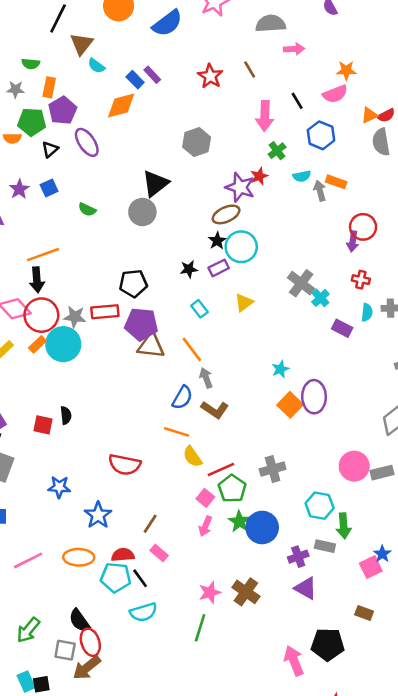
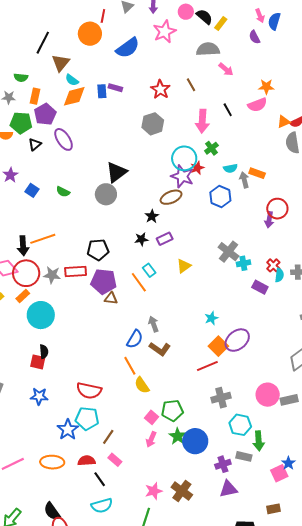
pink arrow: (294, 49) -> (226, 69), turned 42
purple rectangle: (152, 75) -> (115, 88), turned -32
blue rectangle: (135, 80) -> (102, 91), turned 40
orange diamond: (121, 105) -> (74, 96), moved
blue hexagon: (321, 135) -> (220, 196), moved
gray hexagon: (197, 142) -> (153, 124), moved
blue square: (49, 188) -> (32, 190), moved, turned -32
black star: (217, 241) -> (152, 216), moved
cyan circle: (241, 247) -> (184, 158), moved
orange line: (43, 255) -> (43, 239), moved
red cross: (361, 280) -> (273, 265), moved, turned 32
cyan cross: (320, 298) -> (243, 263), turned 32
cyan circle: (63, 344) -> (41, 315), moved
brown triangle: (151, 346) -> (111, 298), size x0.6
orange line: (192, 349) -> (139, 282), moved
purple ellipse: (314, 397) -> (237, 340), turned 50
red square: (43, 425) -> (38, 362), moved
orange line: (177, 432) -> (130, 366), turned 42
gray cross: (273, 469) -> (221, 398), moved
red line: (221, 470) -> (207, 366), moved
blue star: (59, 487) -> (39, 396), moved
green pentagon: (232, 489) -> (172, 411), turned 30
cyan pentagon: (116, 577) -> (87, 419), moved
purple triangle: (306, 588) -> (228, 489), turned -42
brown rectangle: (364, 613) -> (273, 509), turned -32

